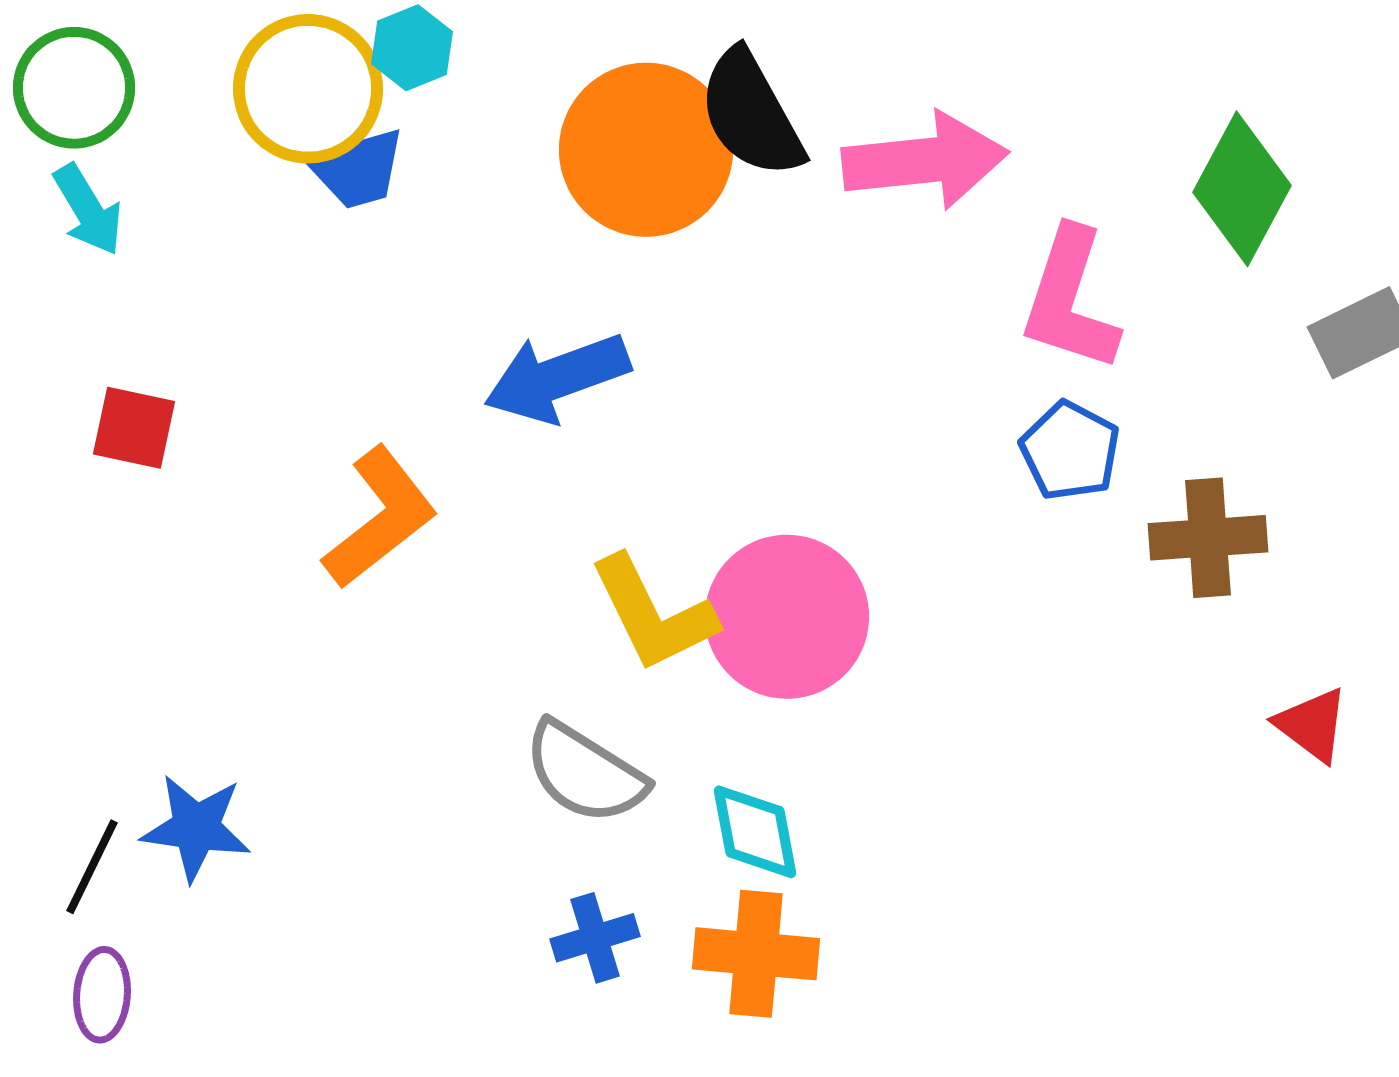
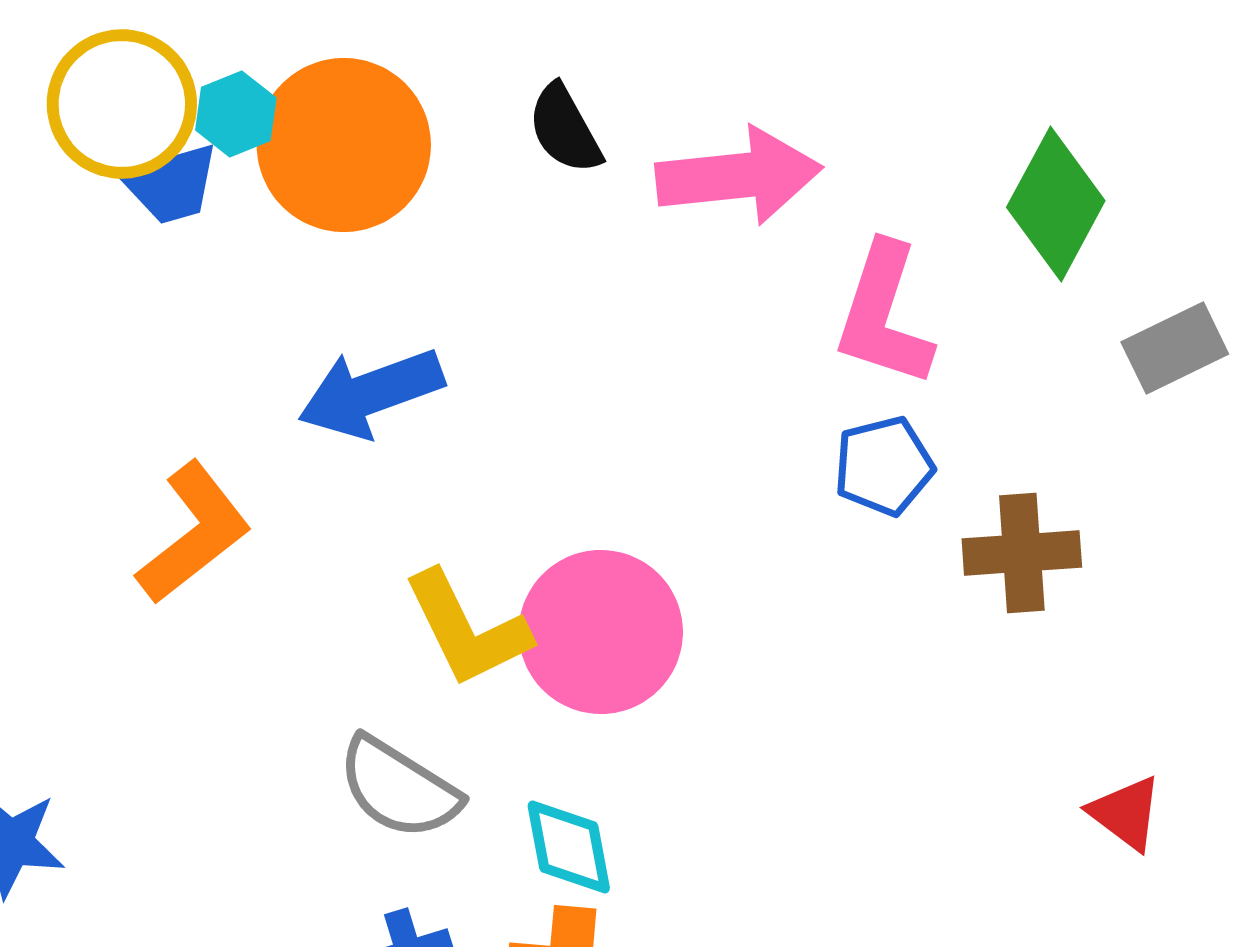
cyan hexagon: (412, 48) -> (236, 114), moved
black semicircle: (751, 114) -> (565, 129), size x0.7
orange circle: (646, 150) -> (344, 145), moved
blue pentagon: (1070, 451) -> (884, 466), turned 30
red triangle: (1312, 725) -> (1126, 813), moved

